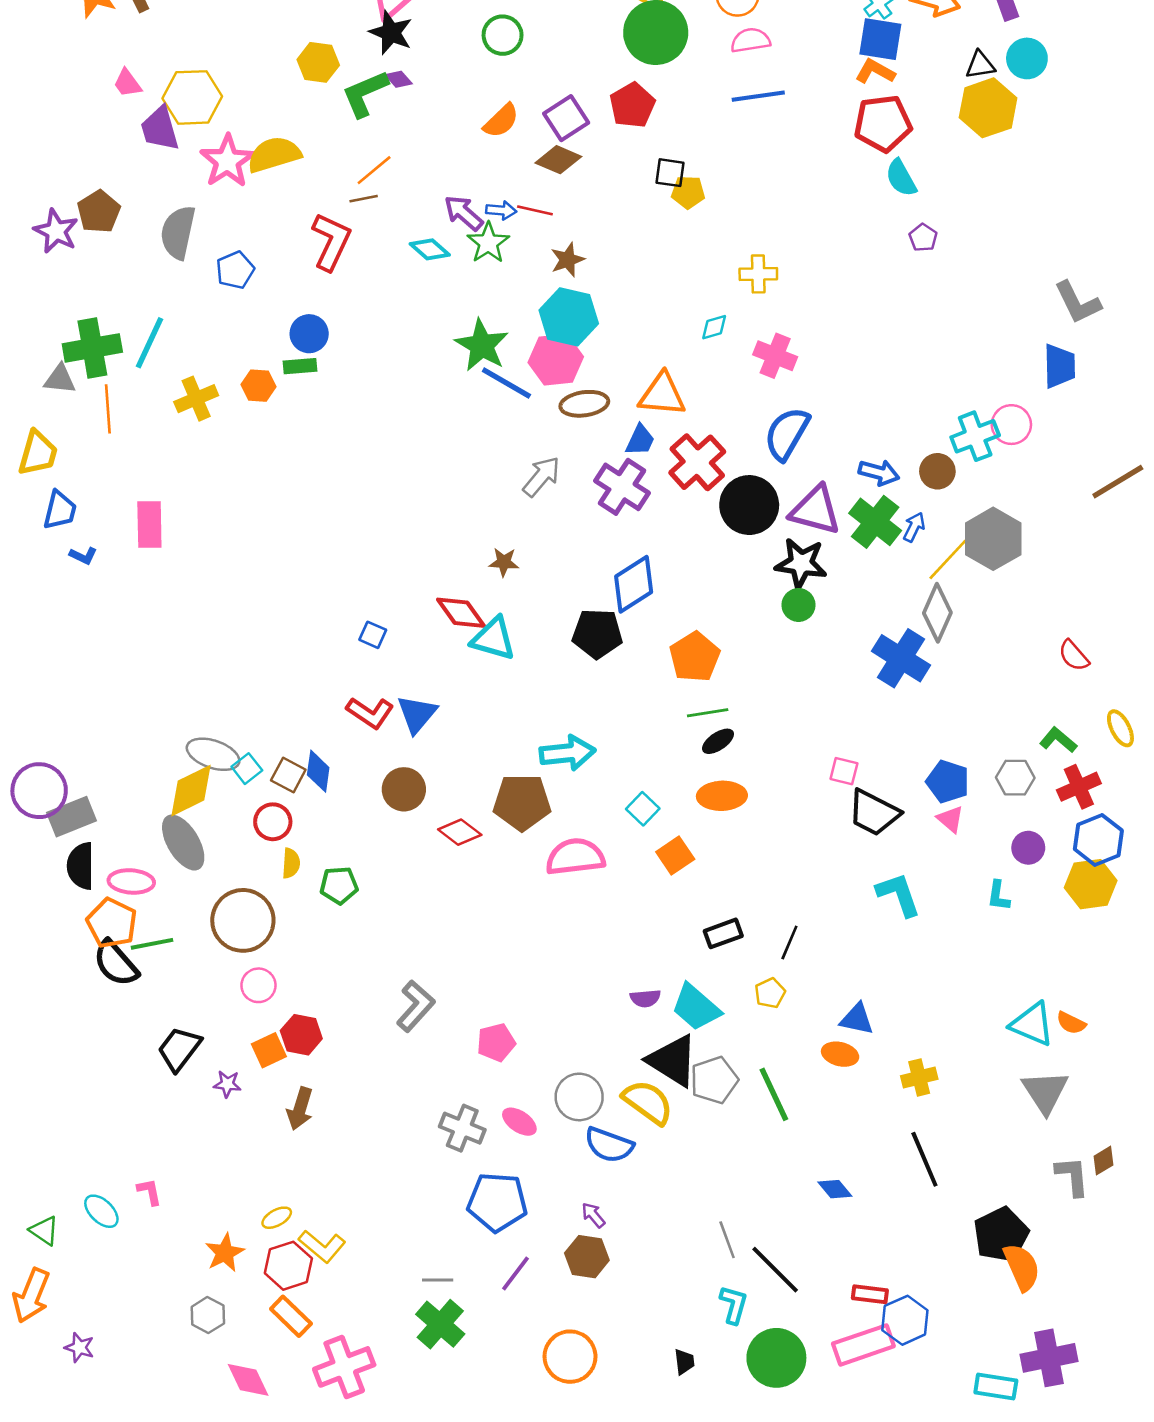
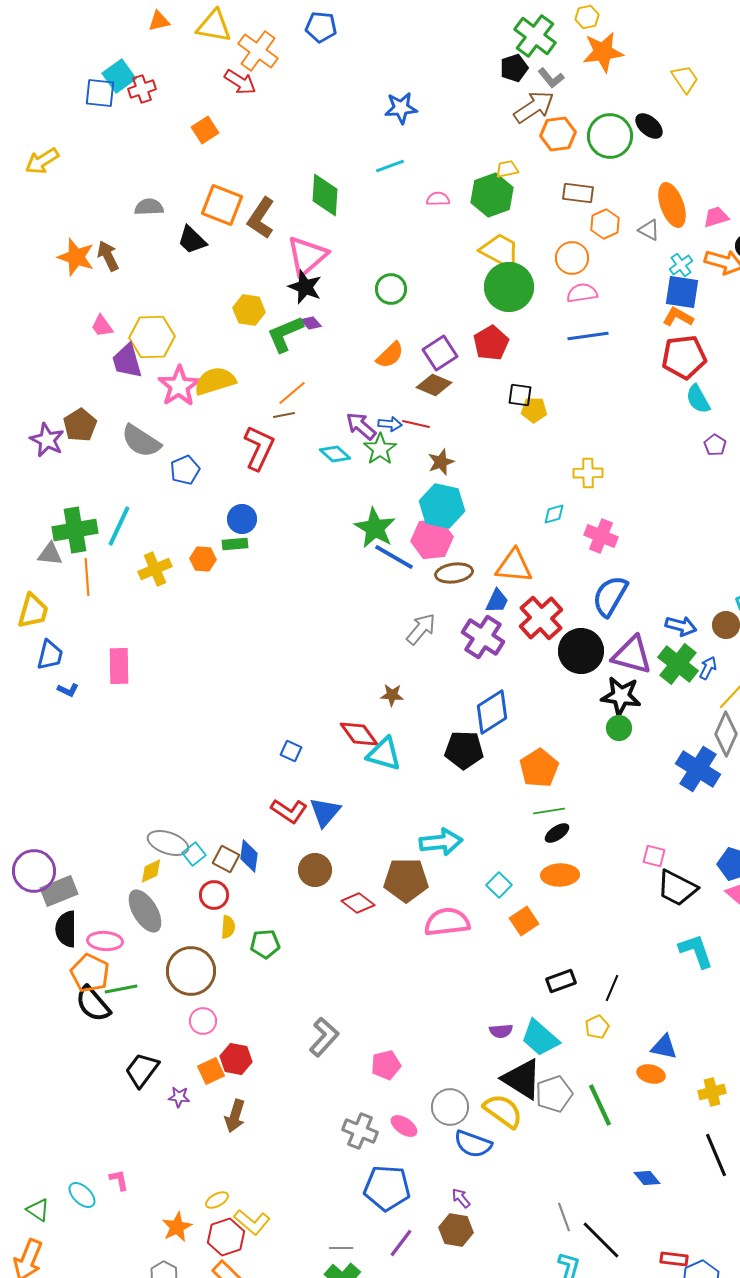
gray semicircle: (178, 232) -> (141, 441), turned -69
yellow diamond: (191, 791) -> (151, 871), size x0.6

